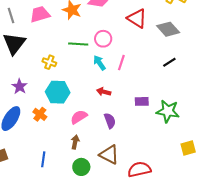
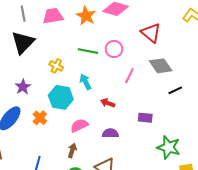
gray diamond: (168, 29) -> (161, 66), moved
black line: (169, 62) -> (175, 90), moved
cyan arrow: (99, 63) -> (85, 82), moved
green star: (168, 111) -> (169, 147), moved
purple semicircle: (110, 121) -> (110, 133), turned -77

